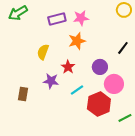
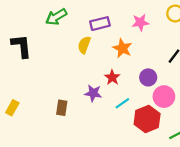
pink star: (81, 18) -> (140, 22), moved
orange star: (77, 41) -> (122, 48), turned -30
yellow semicircle: (43, 52) -> (84, 45), moved

